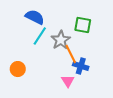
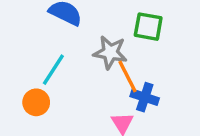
cyan line: (40, 36) -> (53, 70), moved
gray star: (61, 40) -> (110, 52), turned -30

